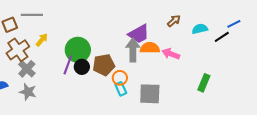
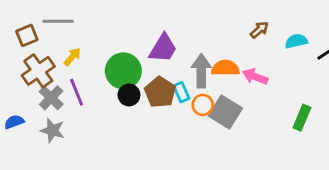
purple trapezoid: (139, 34) -> (163, 48), moved, turned -30
purple line: (68, 65) -> (77, 92), moved, turned -42
brown pentagon: (104, 65) -> (160, 92), turned -30
orange circle: (120, 78) -> (203, 105), moved
cyan rectangle: (121, 89) -> (181, 92), moved
gray square: (150, 94) -> (225, 112), moved, turned 30

